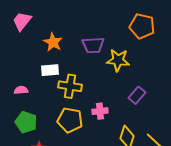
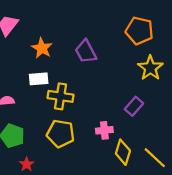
purple trapezoid: (93, 45) -> (86, 51), turned 65
yellow star: (118, 60) -> (150, 68), moved, turned 30
pink cross: (100, 111) -> (104, 130), moved

